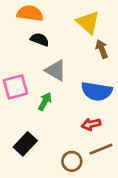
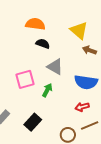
brown arrow: (102, 49) -> (89, 50), turned -48

